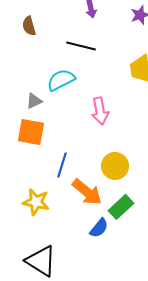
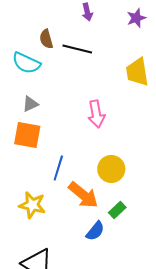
brown semicircle: (29, 26) -> (46, 39), moved
cyan semicircle: (61, 80) -> (26, 63), moved, turned -128
green rectangle: (121, 207) -> (117, 210), size x0.7

